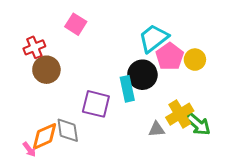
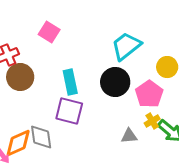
pink pentagon: (170, 57) -> (149, 94), moved
cyan rectangle: (127, 89) -> (70, 82), moved
yellow cross: (180, 114) -> (152, 121), size x0.6

